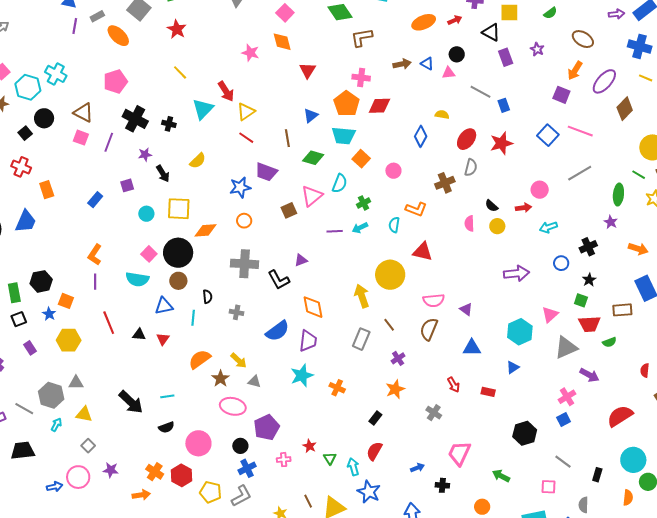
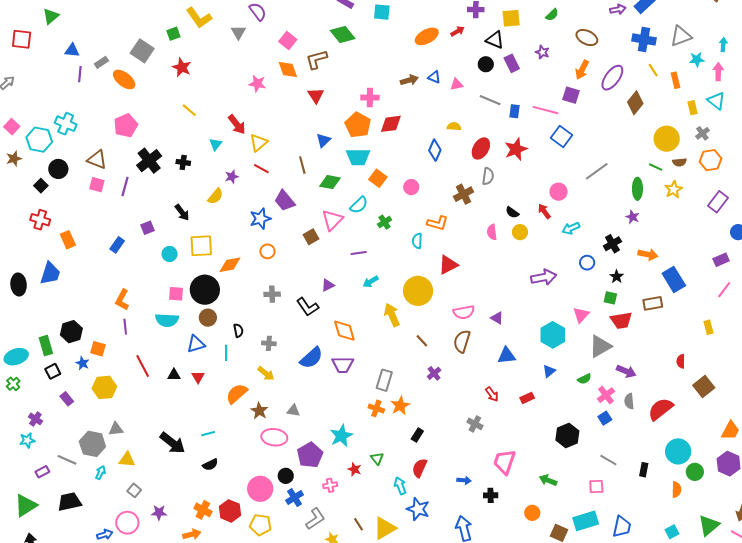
brown L-shape: (362, 38) -> (316, 59), moved
black circle: (457, 54) -> (486, 64), moved
yellow line: (646, 78) -> (653, 70), turned 40
blue rectangle: (504, 105) -> (515, 111), turned 32
cyan triangle: (203, 109) -> (216, 144), size x0.6
black cross: (135, 119) -> (149, 161), turned 30
pink line: (580, 131) -> (546, 110), moved
purple star: (145, 155) -> (232, 177), moved
purple trapezoid: (266, 172) -> (285, 201), turned 35
cyan semicircle: (340, 183) -> (359, 205), turned 30
red arrow: (523, 208) -> (544, 211), turned -112
cyan arrow: (360, 228) -> (371, 282), moved
orange arrow: (638, 249) -> (648, 254), moved
red triangle: (423, 252) -> (448, 265), turned -35
pink square: (149, 254) -> (176, 294), turned -35
gray cross: (245, 264) -> (272, 294), size x0.6
gray rectangle: (361, 339) -> (384, 380), moved
purple trapezoid: (308, 341) -> (343, 365), turned 90
green semicircle: (609, 342) -> (584, 379), moved
yellow arrow: (239, 361) -> (266, 374), moved
cyan star: (302, 375) -> (341, 436), moved
orange star: (395, 389) -> (400, 406), moved
red rectangle: (488, 392) -> (527, 398), turned -32
pink circle: (198, 443) -> (260, 489), moved
green triangle: (330, 458) -> (377, 458), moved
blue arrow: (417, 468) -> (464, 480), turned 32
gray L-shape: (241, 496) -> (315, 519), moved
gray semicircle: (583, 505) -> (629, 401), moved

